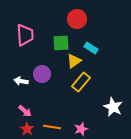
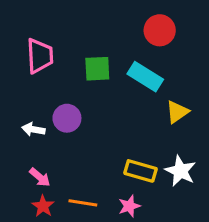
red circle: (77, 19) -> (160, 30), moved
cyan rectangle: (91, 48) -> (145, 77), size x1.5
yellow triangle: (74, 61) -> (177, 112), moved
yellow rectangle: (81, 82) -> (140, 171), moved, turned 66

